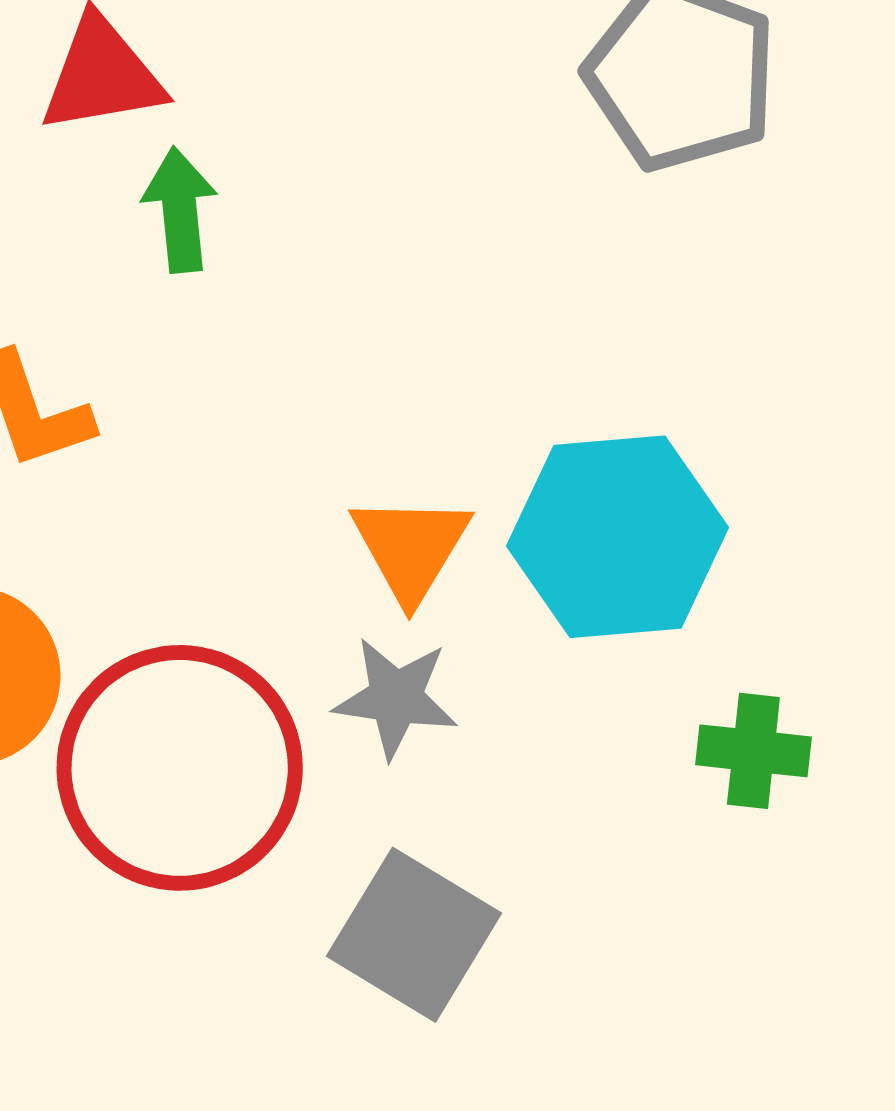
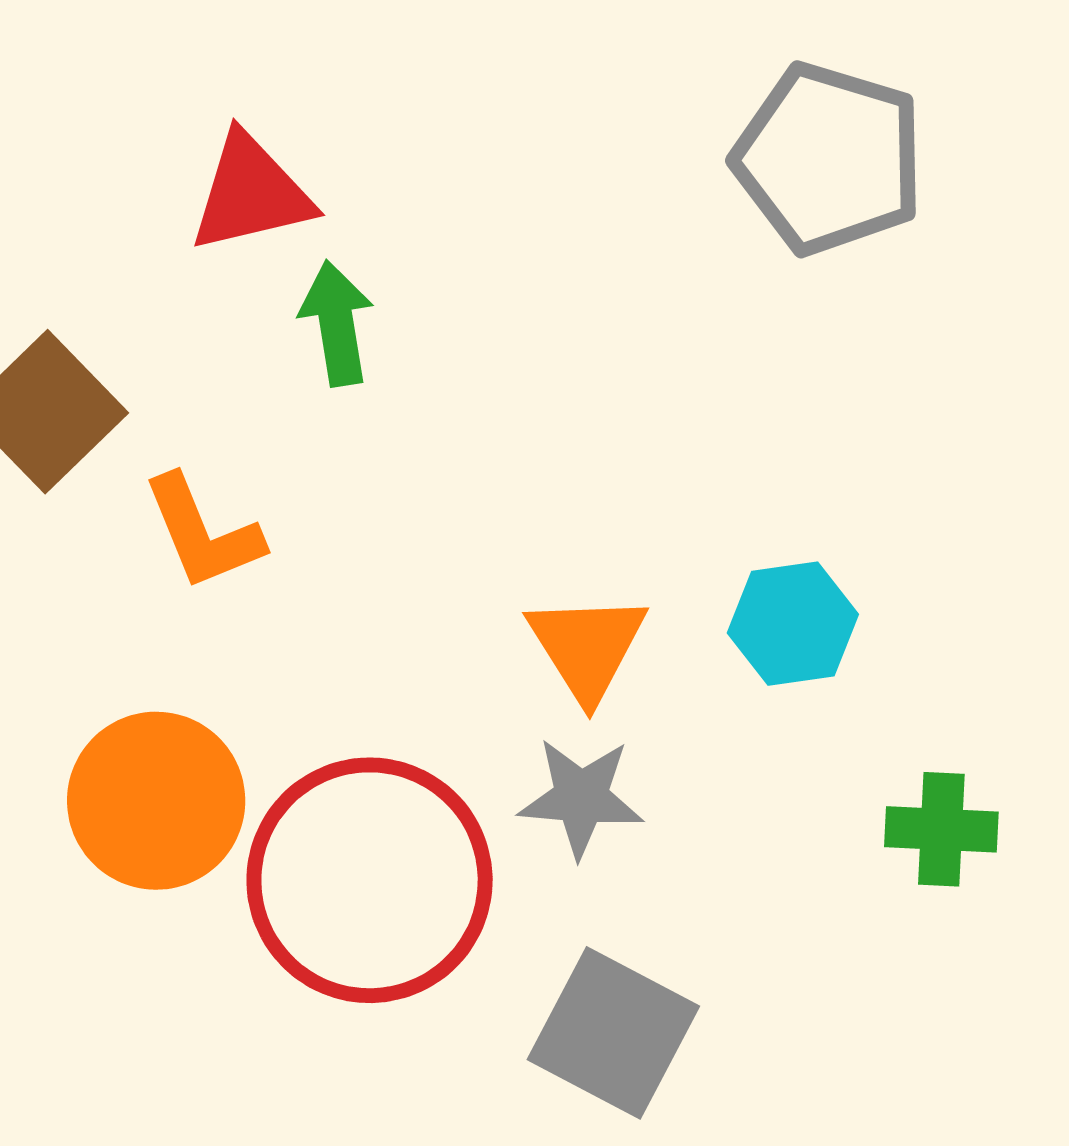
cyan hexagon: (617, 537) -> (793, 624), size x0.6

